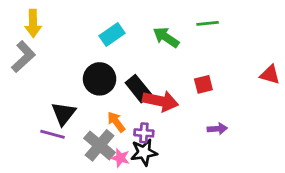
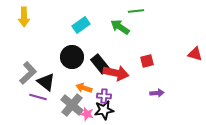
green line: (208, 23) -> (136, 11), moved
gray L-shape: (23, 57) -> (28, 73), moved
black triangle: (64, 114) -> (46, 82), turned -30
orange arrow: (116, 122) -> (84, 88), turned -35

